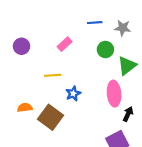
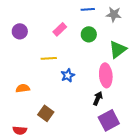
green circle: (105, 49) -> (89, 34), moved
black arrow: (128, 114) -> (98, 98), moved
brown square: (51, 117) -> (46, 113), moved, size x0.7

